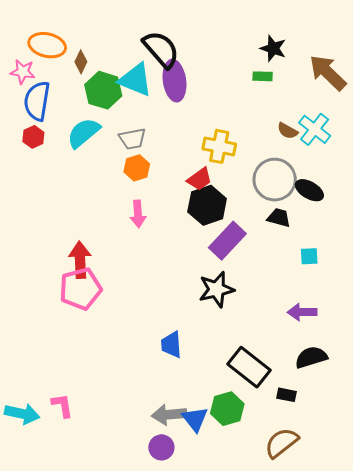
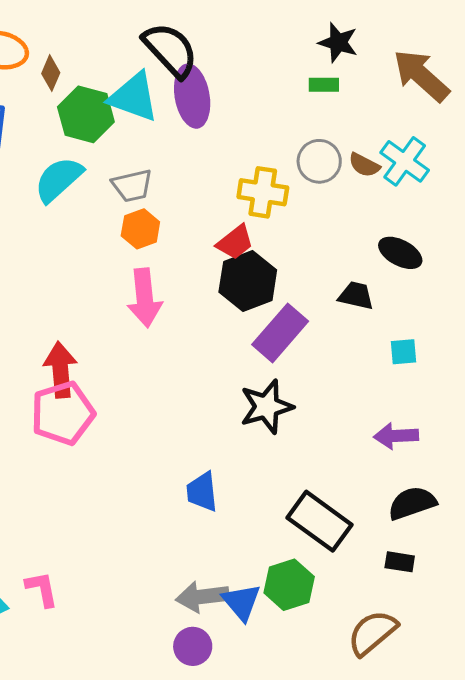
gray circle: (275, 180) -> (319, 161), moved, size x0.7
pink arrow: (138, 214) -> (145, 298), size x1.4
black rectangle: (286, 395) -> (400, 562), moved

